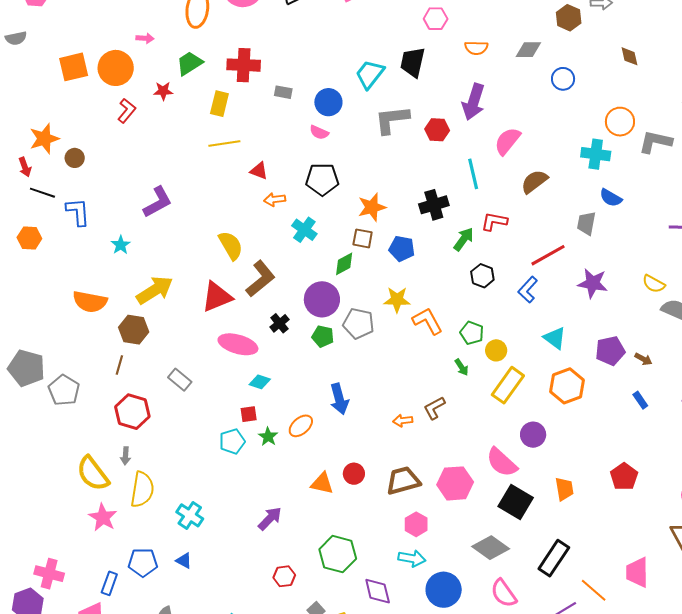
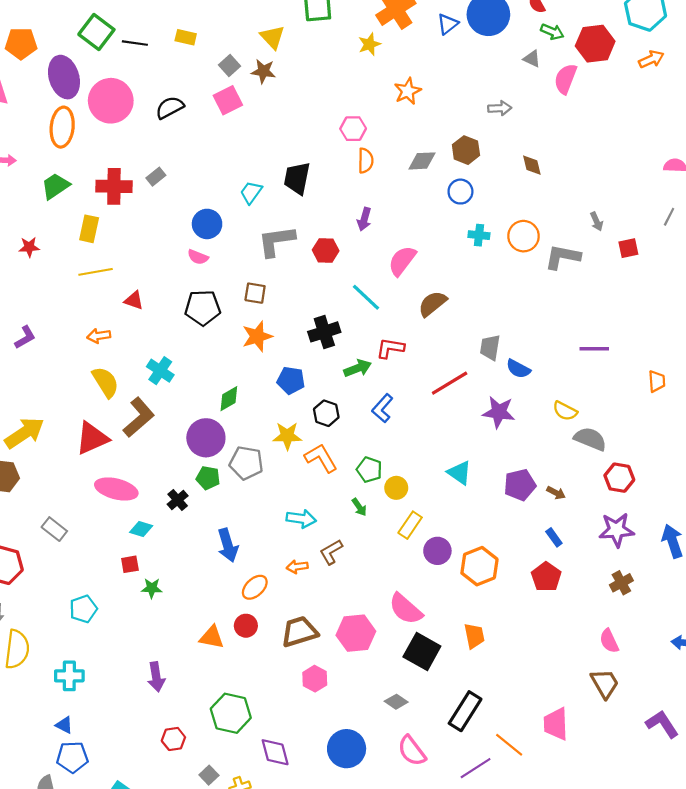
brown hexagon: (569, 18) -> (466, 150), moved
pink hexagon: (436, 19) -> (353, 129), moved
orange semicircle: (476, 48) -> (366, 161), turned -90
cyan trapezoid: (370, 74) -> (251, 192), size x0.7
red star: (163, 91) -> (29, 247), moved
gray rectangle: (283, 92) -> (156, 177), moved, turned -48
purple arrow: (474, 102) -> (364, 219), size x0.6
cyan cross: (596, 154) -> (479, 235), moved, size x0.7
cyan line: (473, 174) -> (366, 297), turned -32
blue semicircle: (611, 198) -> (518, 369), moved
orange arrow: (275, 199) -> (99, 336), moved
purple L-shape: (158, 202) -> (25, 337), size x0.7
cyan cross: (304, 230) -> (160, 371), moved
brown square: (363, 238) -> (255, 293), moved
green arrow: (464, 239) -> (358, 368), turned 35
black hexagon: (482, 276) -> (326, 413), moved
blue L-shape: (528, 290) -> (382, 408), moved
black cross: (279, 323) -> (178, 500), moved
yellow rectangle: (508, 385) -> (410, 525), size x0.7
orange hexagon: (567, 386) -> (479, 566), moved
orange ellipse: (301, 426) -> (255, 587), moved
purple circle: (533, 435) -> (437, 551), moved
green star: (268, 437) -> (152, 588), turned -30
cyan pentagon: (232, 441) -> (83, 609), moved
red pentagon: (624, 477) -> (546, 577), moved
cyan cross: (190, 515) -> (69, 676), turned -32
purple arrow: (270, 519) -> (156, 677), turned 128
gray diamond: (491, 548) -> (396, 702), size x0.6
cyan arrow: (412, 558) -> (301, 519), moved
blue pentagon: (143, 562) -> (72, 757), moved

